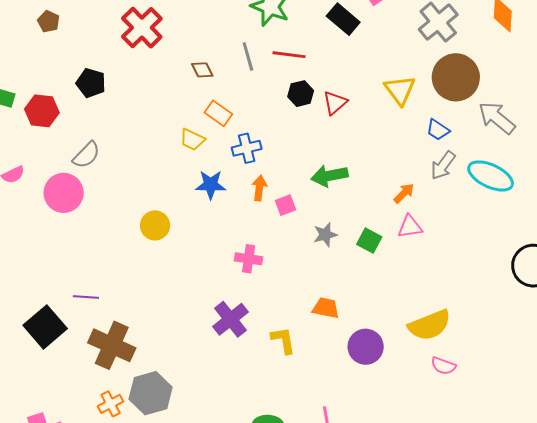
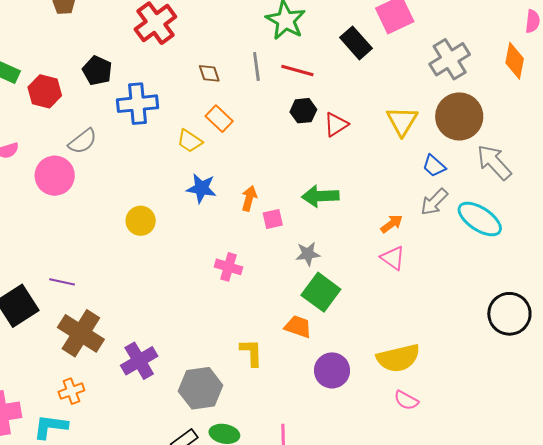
blue cross: (247, 148) -> (137, 104), moved, size x1.4
pink triangle: (410, 227) -> (393, 258), turned 36
green square: (369, 241) -> (321, 292), moved, size x1.5
purple cross: (230, 319) -> (139, 361), moved
gray hexagon: (151, 393) -> (201, 388), moved

